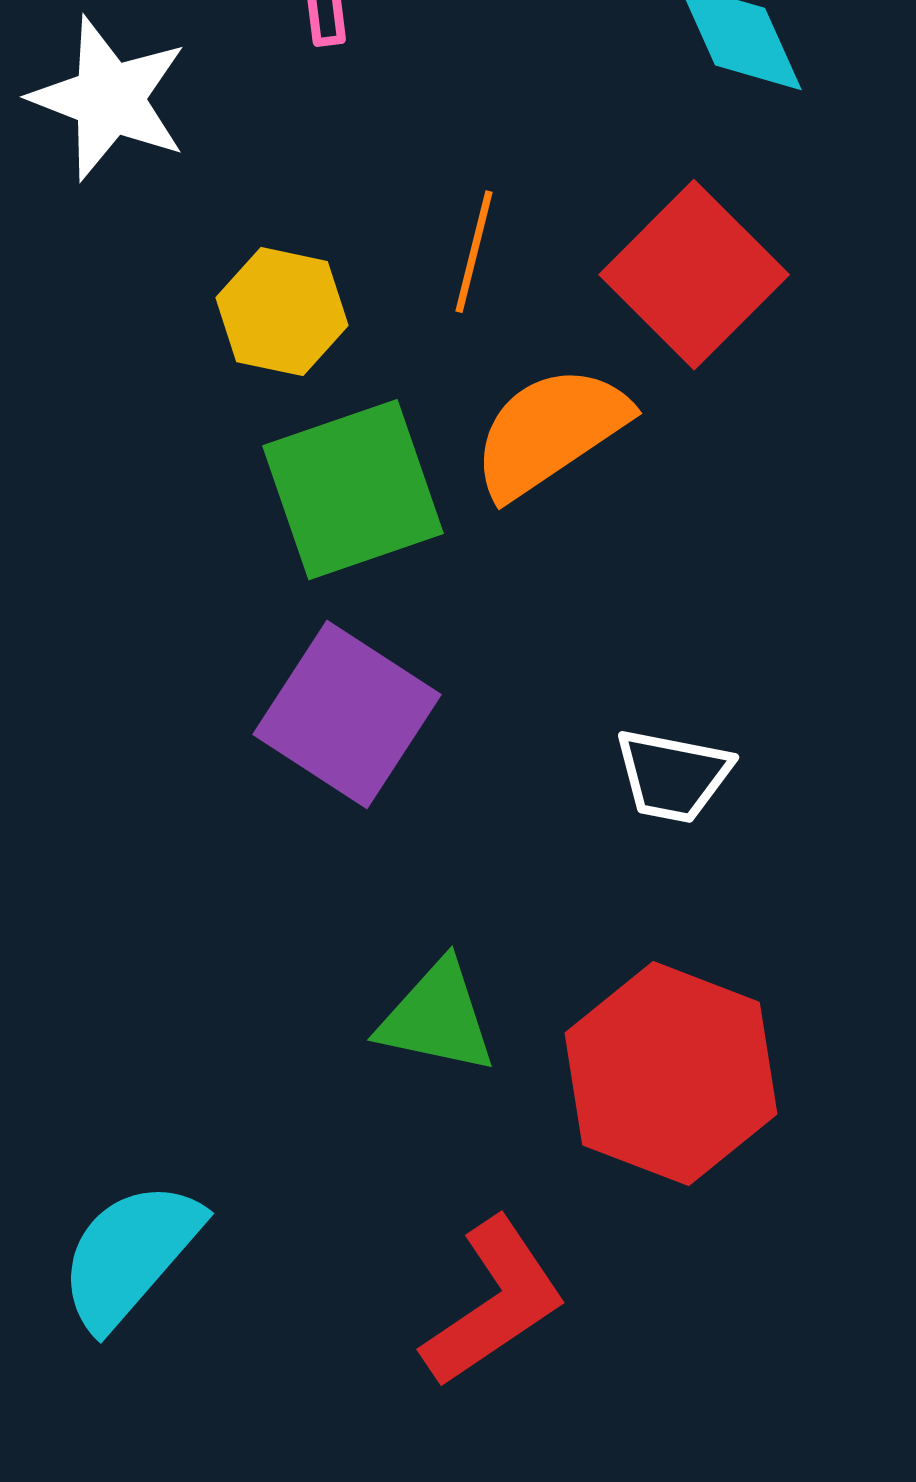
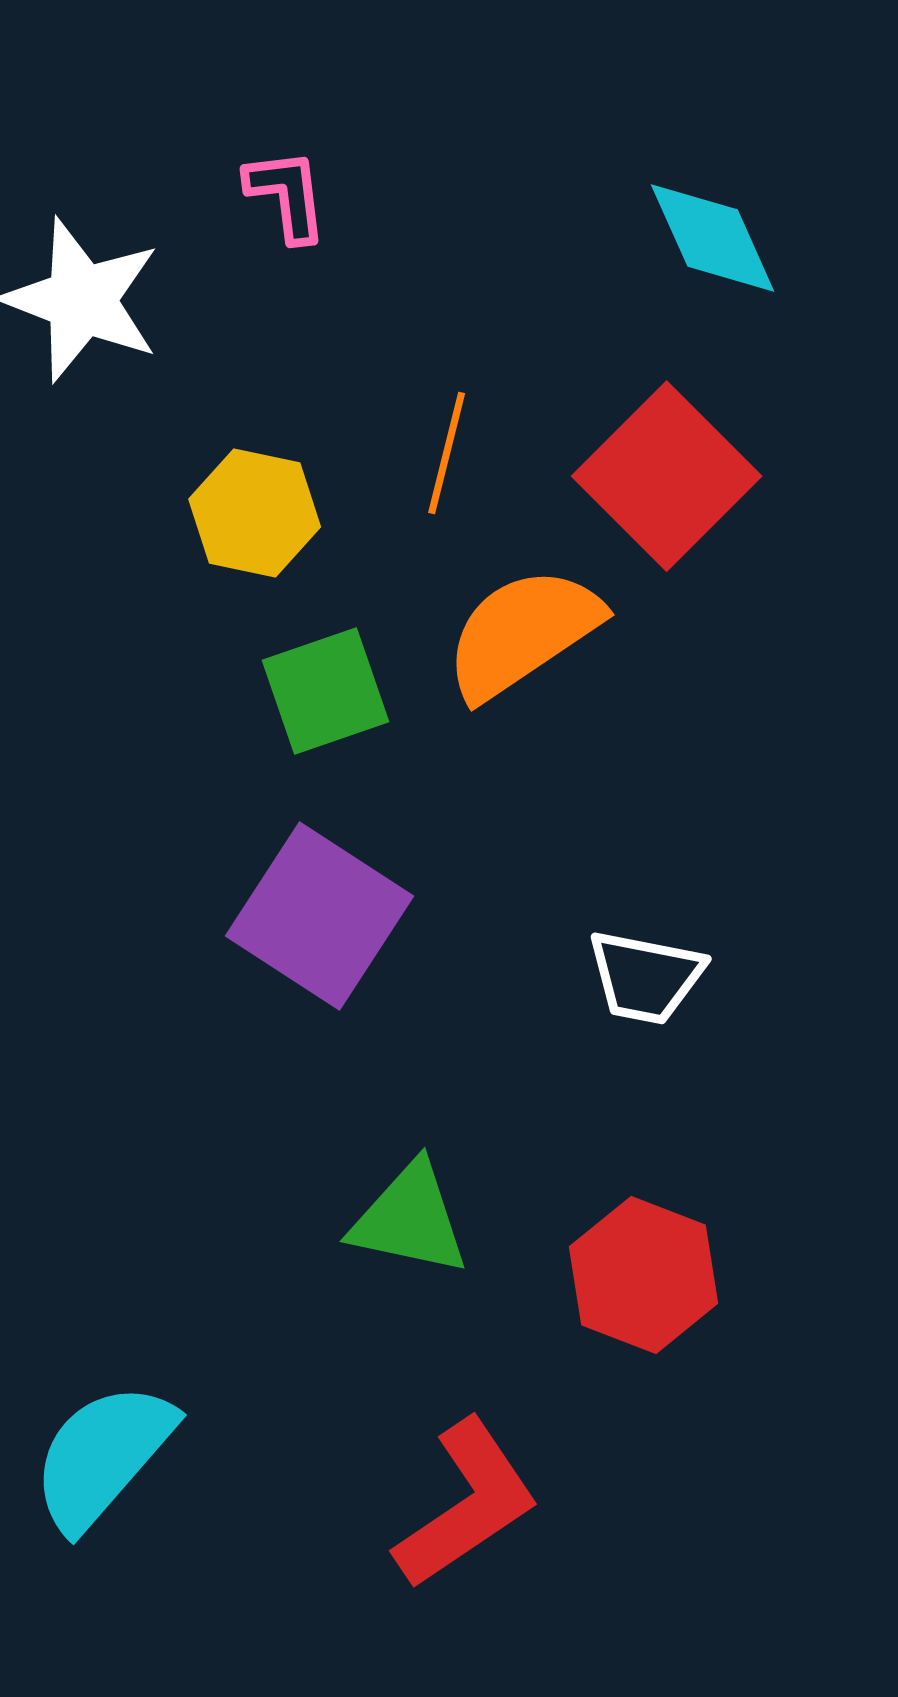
green square: (353, 490) -> (326, 691), size x0.7
red hexagon: (671, 1074) -> (644, 1275), size x0.7

